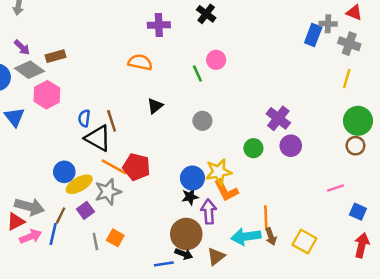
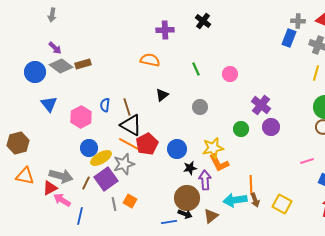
gray cross: (328, 24) -> (298, 21), moved
brown rectangle: (56, 56) -> (83, 64), moved
pink circle: (216, 60) -> (230, 74), moved
pink hexagon: (47, 95) -> (81, 117), moved
black triangle: (98, 138) -> (131, 125), moved
red pentagon: (136, 167) -> (147, 144), turned 30
blue circle: (192, 178) -> (177, 149), moved
purple square: (85, 210) -> (106, 179), size x1.6
blue line: (53, 234) -> (80, 216), moved
pink arrow: (31, 237) -> (62, 200), turned -126

